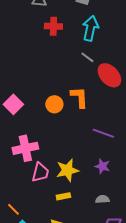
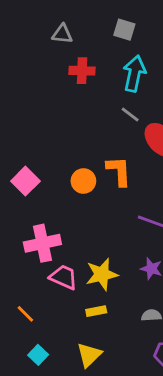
pink trapezoid: (40, 172) -> (64, 277), turned -80
orange line: (13, 209) -> (25, 314), moved

